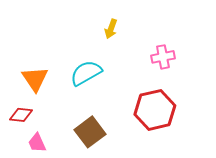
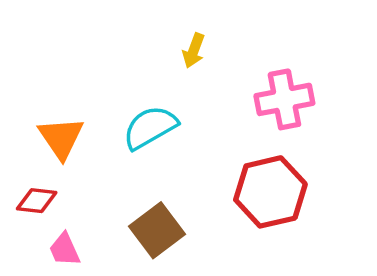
pink cross: (163, 57) -> (284, 99), size x1.4

